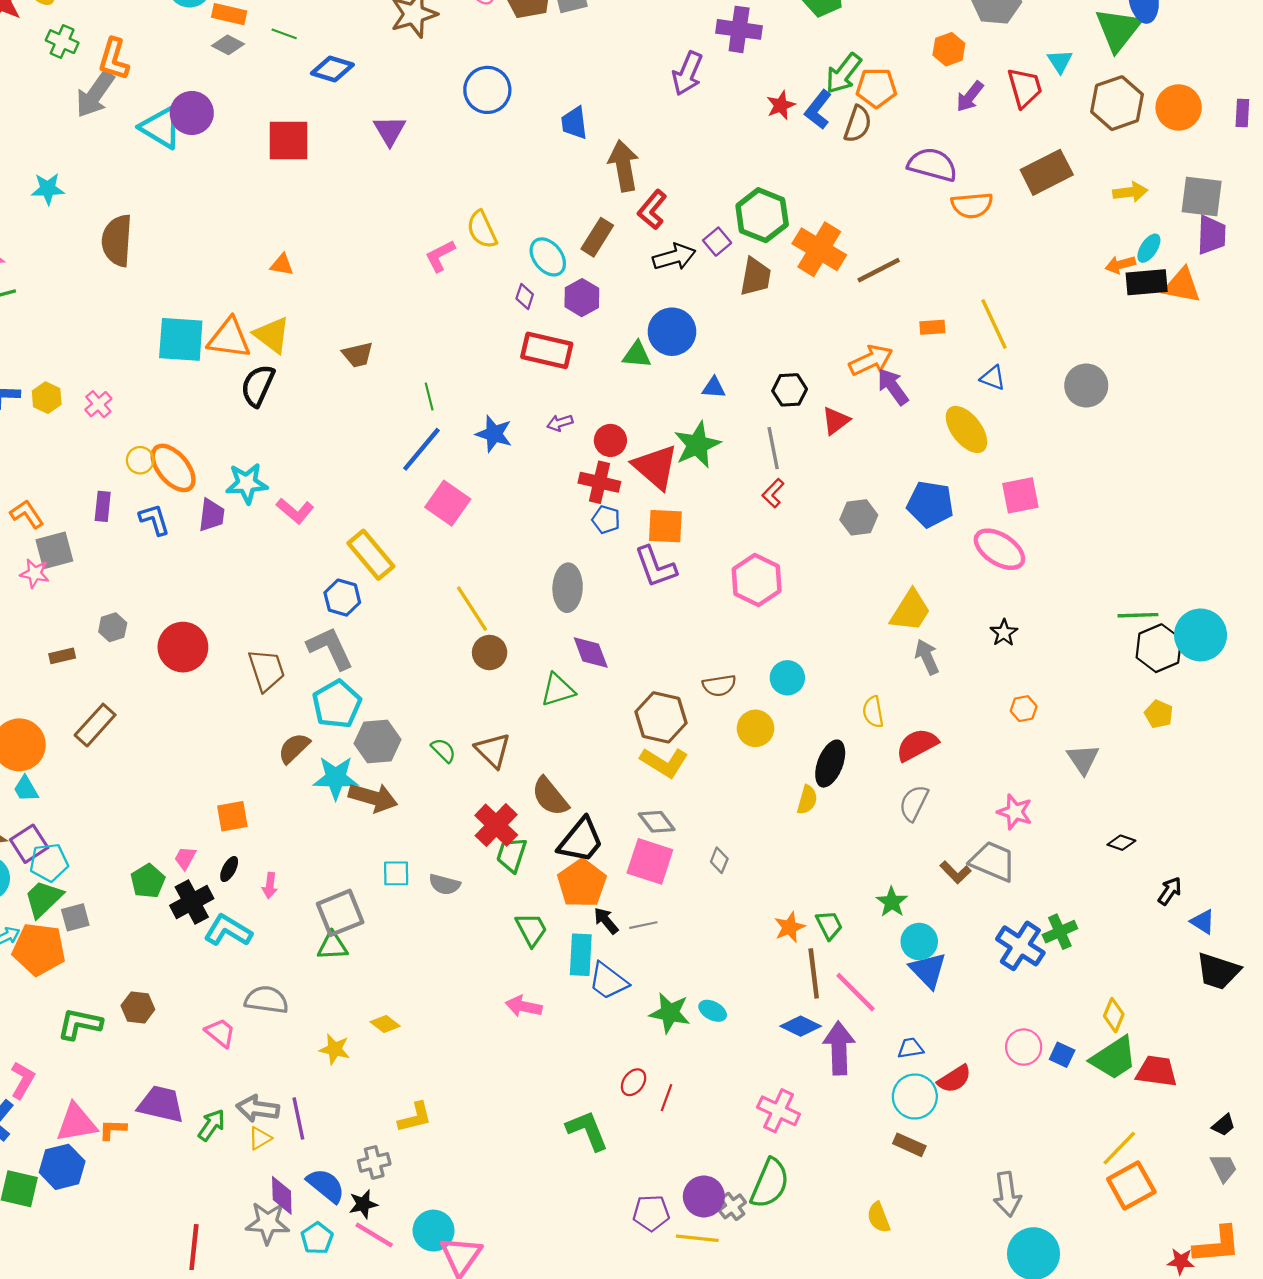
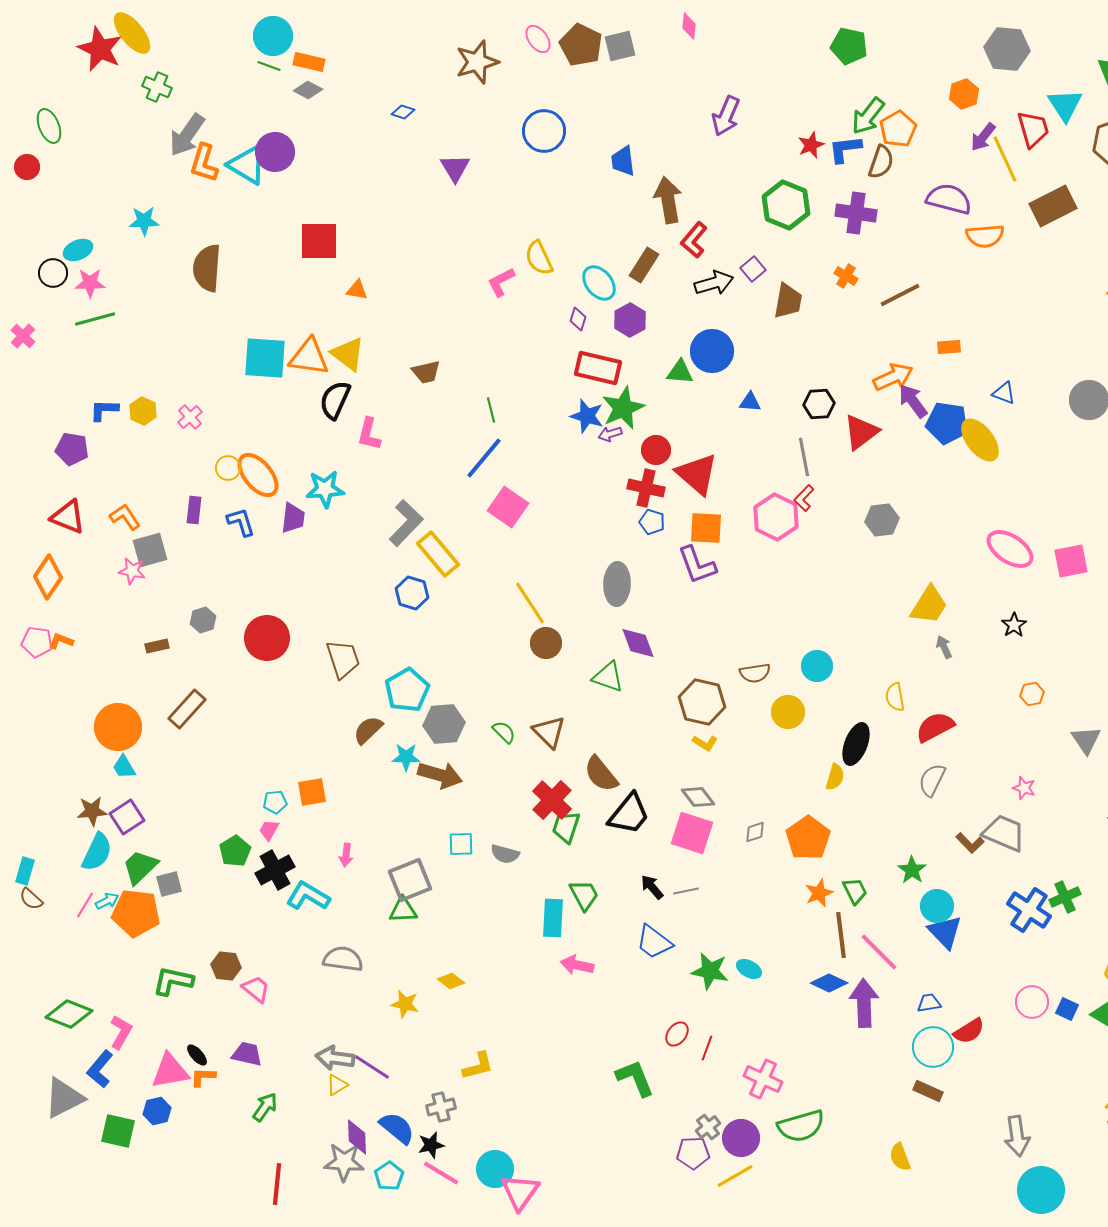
purple cross: (739, 29) -> (856, 213), moved
green line: (284, 34) -> (269, 66), moved
orange L-shape: (114, 59) -> (204, 163), moved
cyan triangle: (1060, 61) -> (1065, 105), size x1.5
blue diamond: (332, 69) -> (403, 112), size x0.6
orange pentagon: (876, 88) -> (898, 129), turned -30
blue L-shape: (818, 110) -> (845, 149), turned 45
red square: (288, 140) -> (319, 241), moved
green hexagon: (762, 215) -> (786, 205), moved
orange cross: (819, 249) -> (846, 276), size x0.5
yellow line: (994, 324) -> (1005, 159), moved
red triangle: (836, 421) -> (861, 432), size x1.4
blue star: (494, 434) -> (587, 416), moved
green star: (697, 445) -> (623, 408), moved
pink square: (1020, 495) -> (1071, 561), moved
blue pentagon: (930, 504) -> (947, 423), moved
pink L-shape: (295, 511) -> (369, 434), moved, turned 64
pink hexagon: (757, 580) -> (776, 517), moved
gray L-shape: (330, 648) -> (406, 523), moved, turned 69
gray arrow: (927, 657) -> (944, 647), size x0.7
green triangle: (558, 690) -> (608, 677), turned 36
yellow L-shape: (664, 762) -> (705, 743), size x0.6
cyan star: (336, 778) -> (406, 757), size x0.7
pink star: (1015, 812) -> (1024, 788), size x0.7
gray diamond: (719, 860) -> (755, 832), turned 50
cyan pentagon: (49, 862) -> (275, 802), moved, size x0.7
black ellipse: (229, 869) -> (197, 1055), moved, turned -70
orange pentagon: (582, 883) -> (808, 838), moved
cyan rectangle: (581, 955) -> (553, 918), moved
pink trapezoid: (220, 1033) -> (256, 989), moved
purple trapezoid: (161, 1104) -> (247, 1054), size x0.7
pink cross: (779, 1111) -> (763, 1079), moved
purple line: (298, 1118) -> (372, 1067), turned -45
green arrow: (212, 1125) -> (265, 1107), moved
blue hexagon: (62, 1167) -> (157, 1111), size x0.7
green semicircle: (770, 1183) -> (801, 1126), turned 51
gray cross: (732, 1206) -> (708, 1127), moved
yellow line: (697, 1238) -> (735, 1176), turned -36

